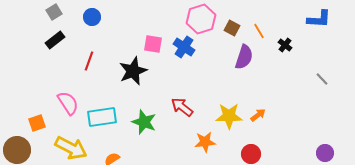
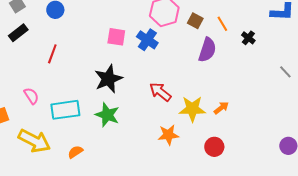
black star: (133, 71) -> (108, 79), moved
pink semicircle: (68, 103) -> (31, 96), size x0.7
red arrow: (182, 107) -> (160, 92), moved

